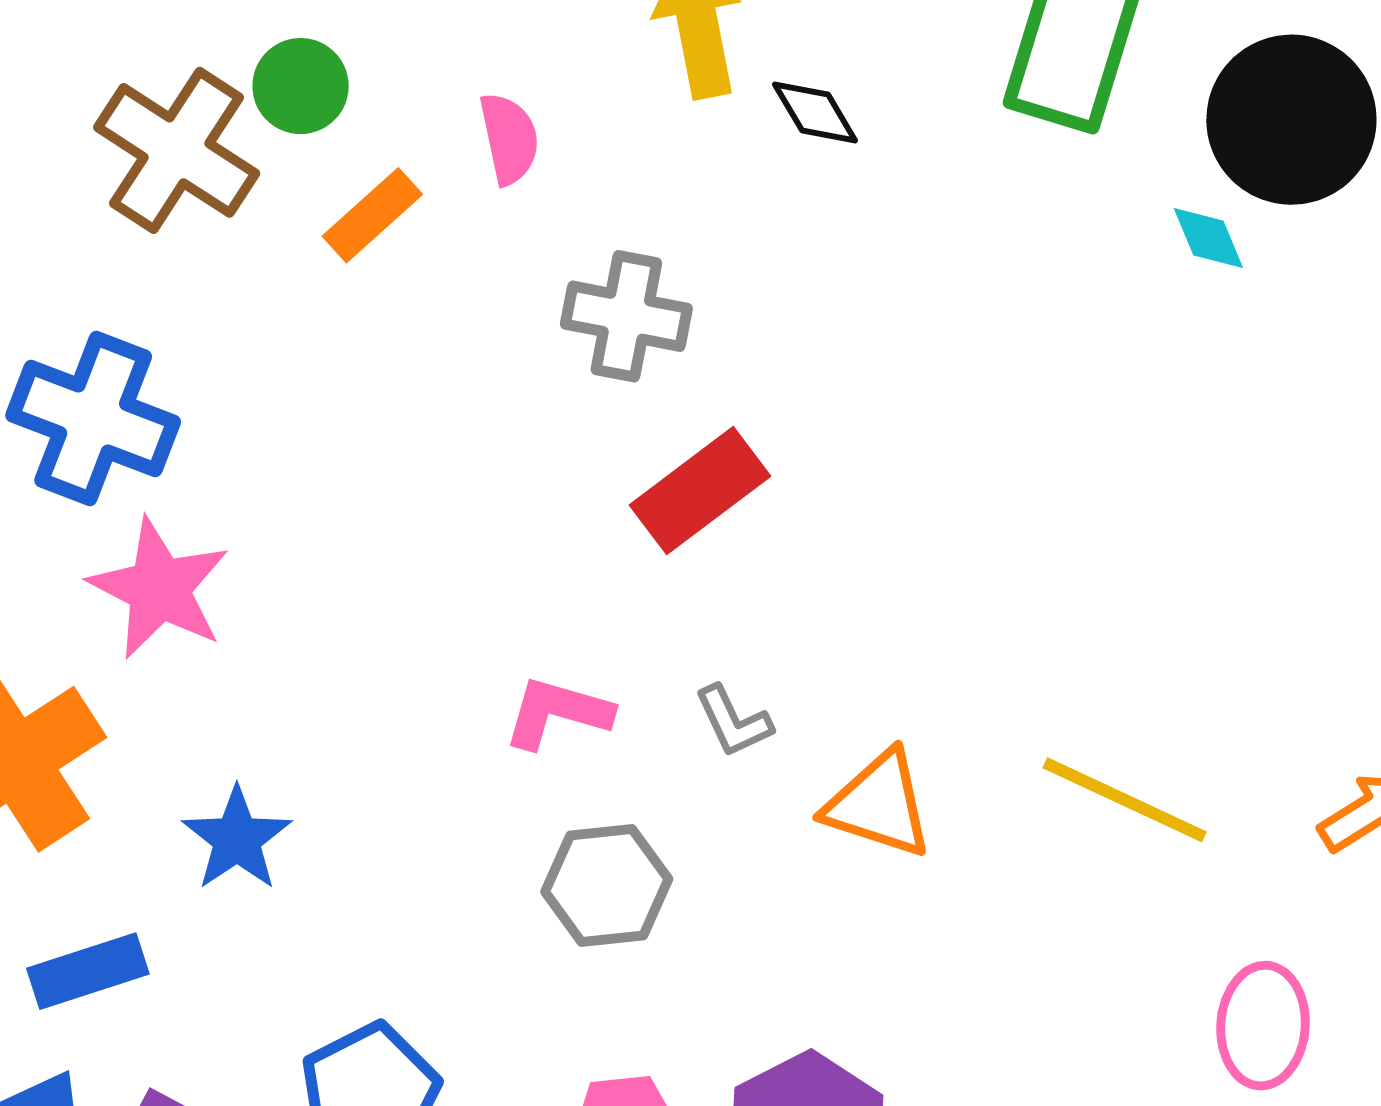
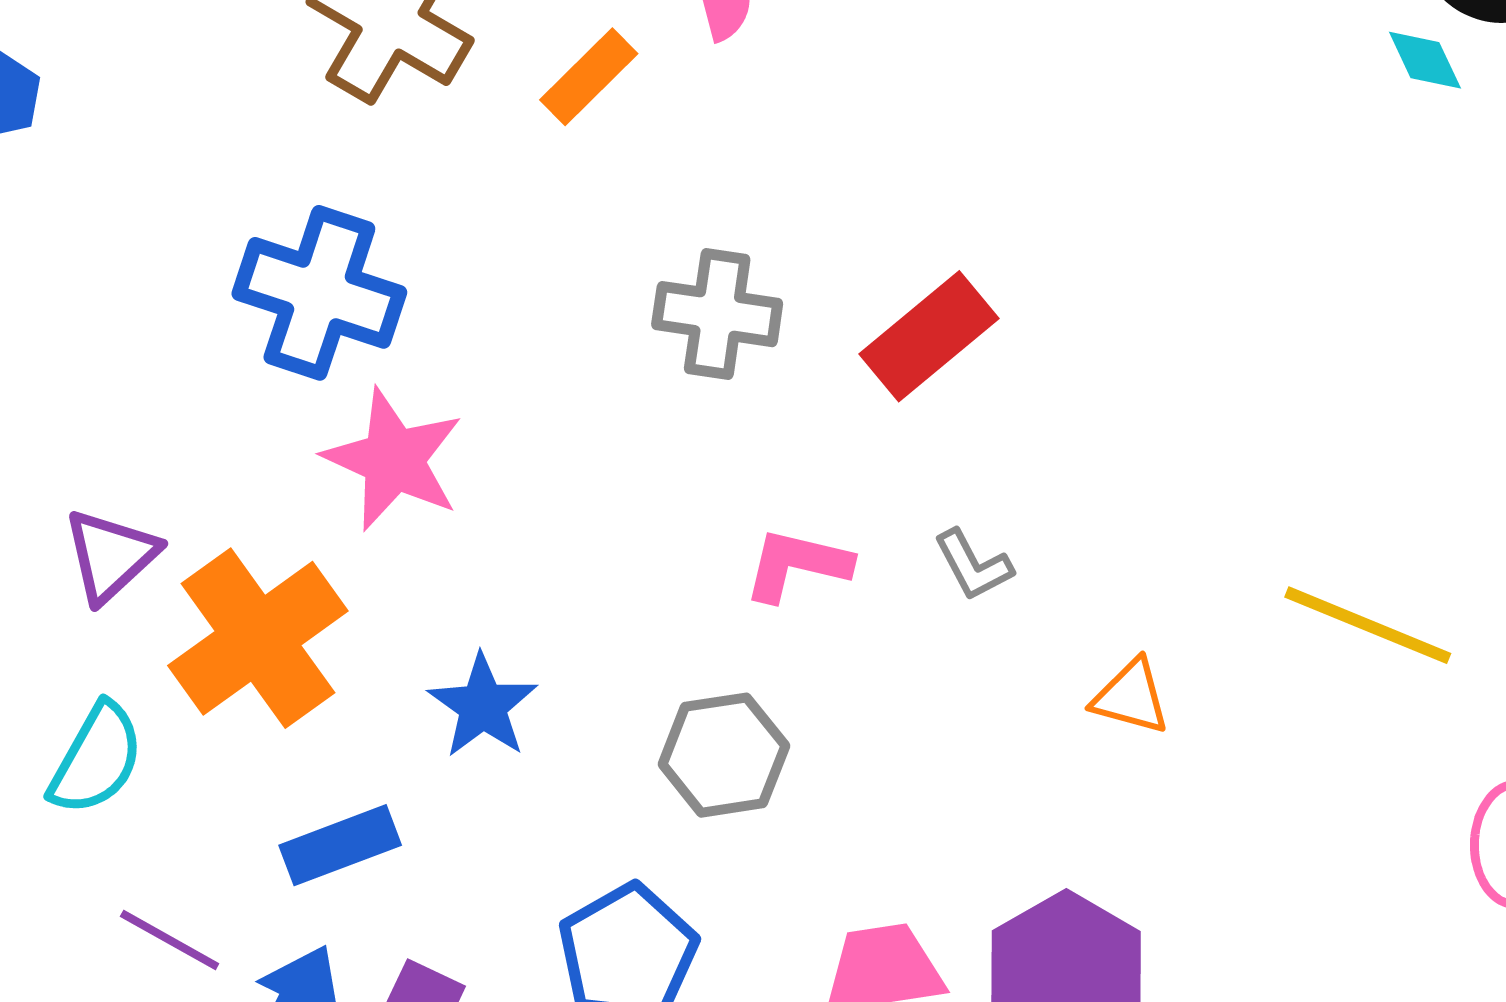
gray cross: (626, 316) -> (717, 314), moved
orange triangle: (879, 805) -> (1131, 697), moved, size x0.7
gray hexagon: (607, 885) -> (724, 755), moved

